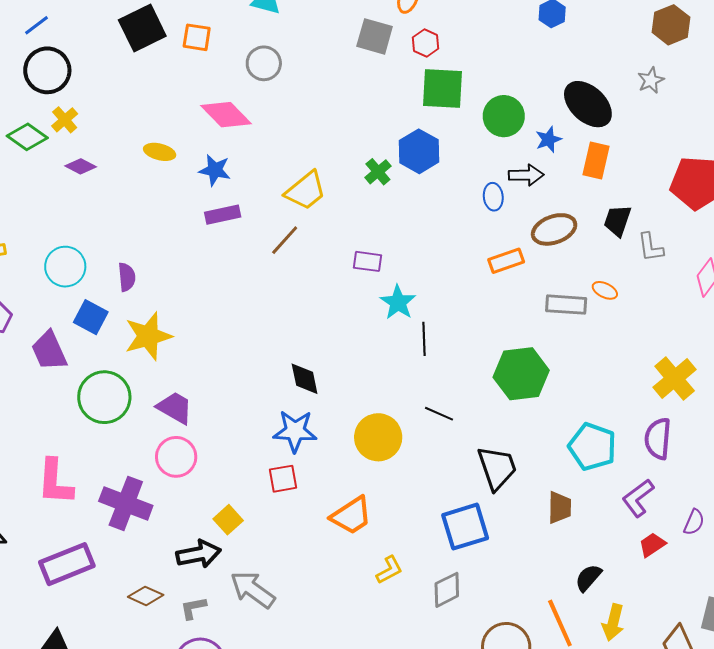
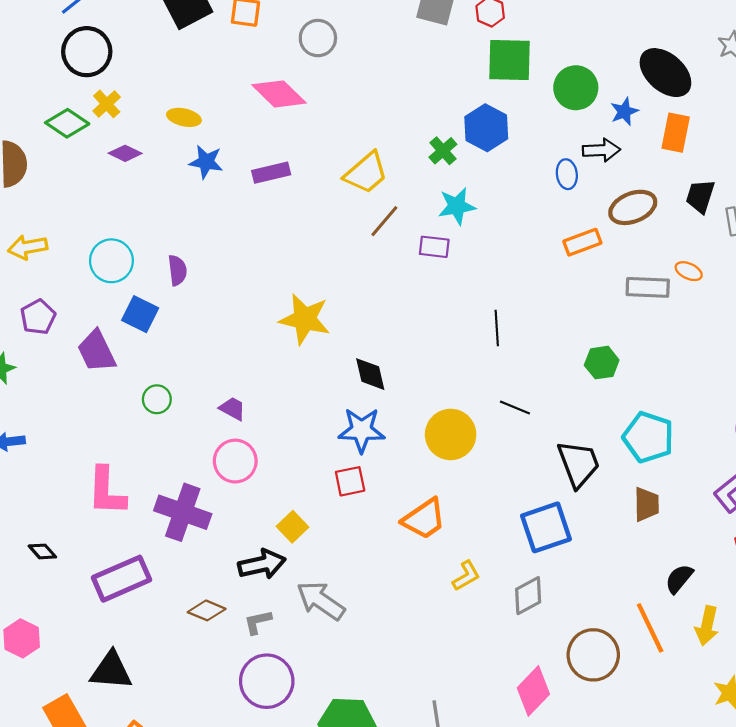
yellow ellipse: (160, 152) -> (184, 117), moved
blue star: (215, 170) -> (206, 162), moved
purple rectangle: (223, 215) -> (271, 173), moved
brown line: (285, 240) -> (384, 221), moved
cyan star: (398, 302) -> (457, 206), moved, turned 30
yellow star: (148, 336) -> (305, 319), moved, turned 30
green hexagon: (521, 374) -> (602, 363), size x0.6
green circle: (104, 397) -> (157, 399), size x0.5
purple trapezoid: (175, 408) -> (233, 409), size x0.7
cyan pentagon: (592, 447) -> (648, 437), moved

